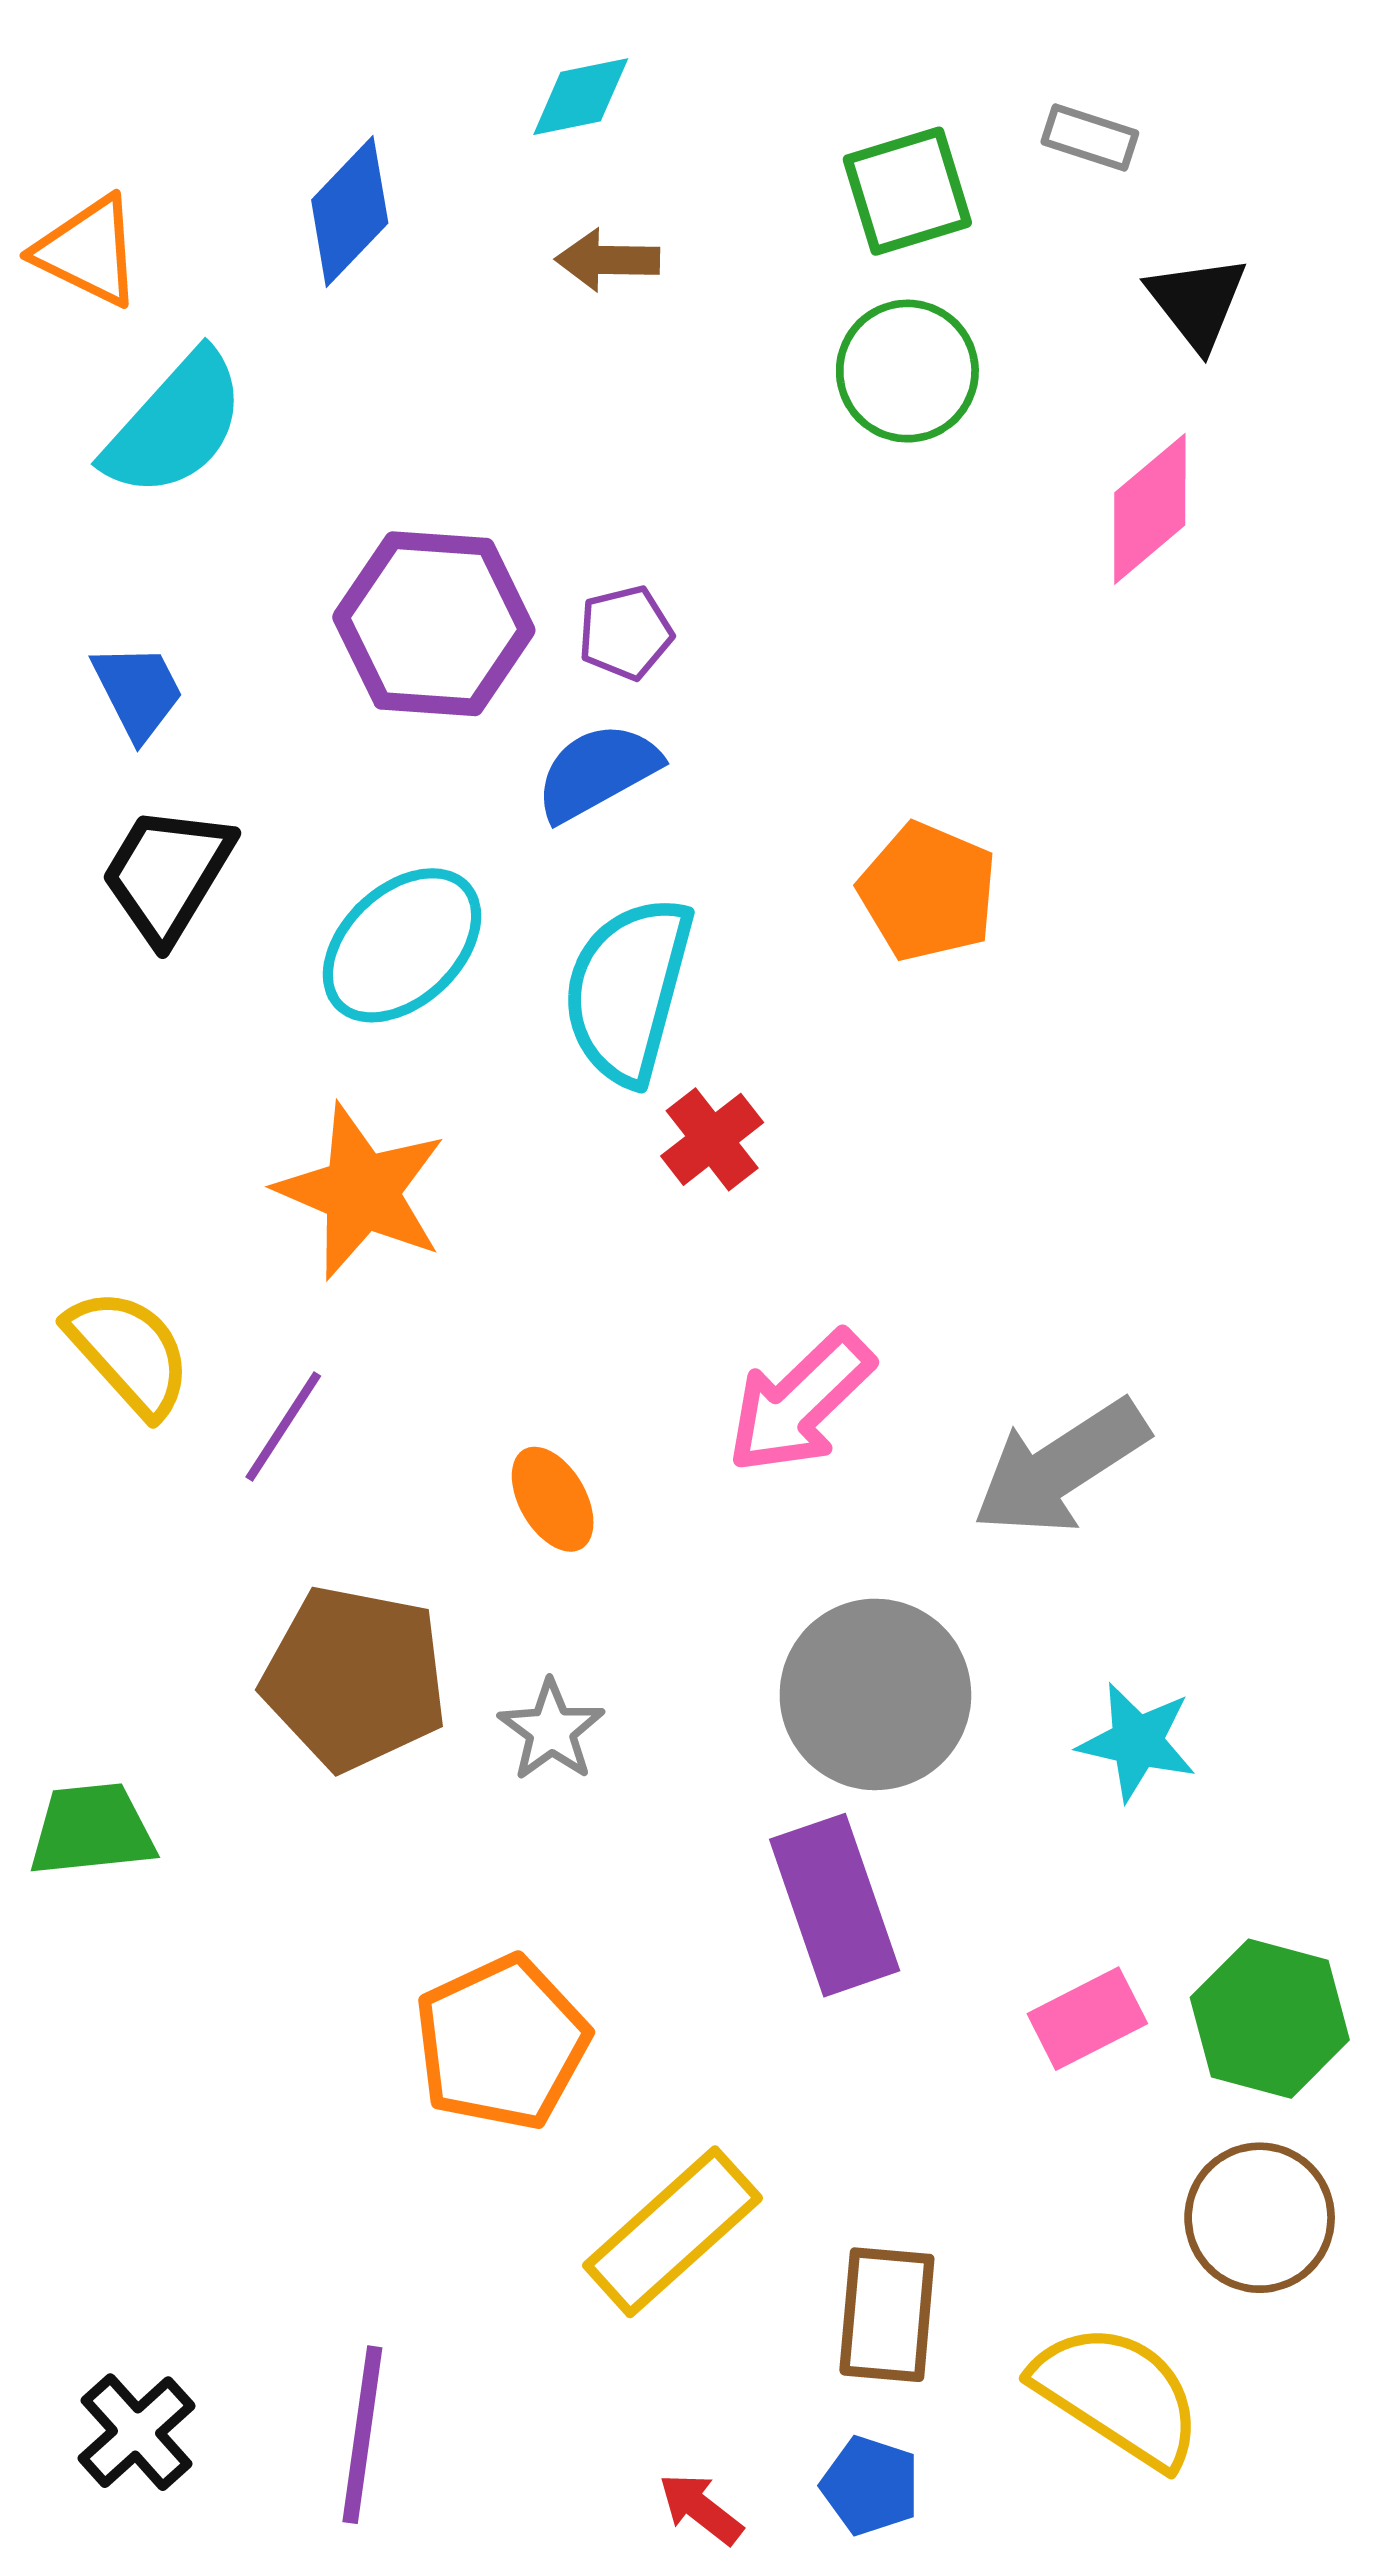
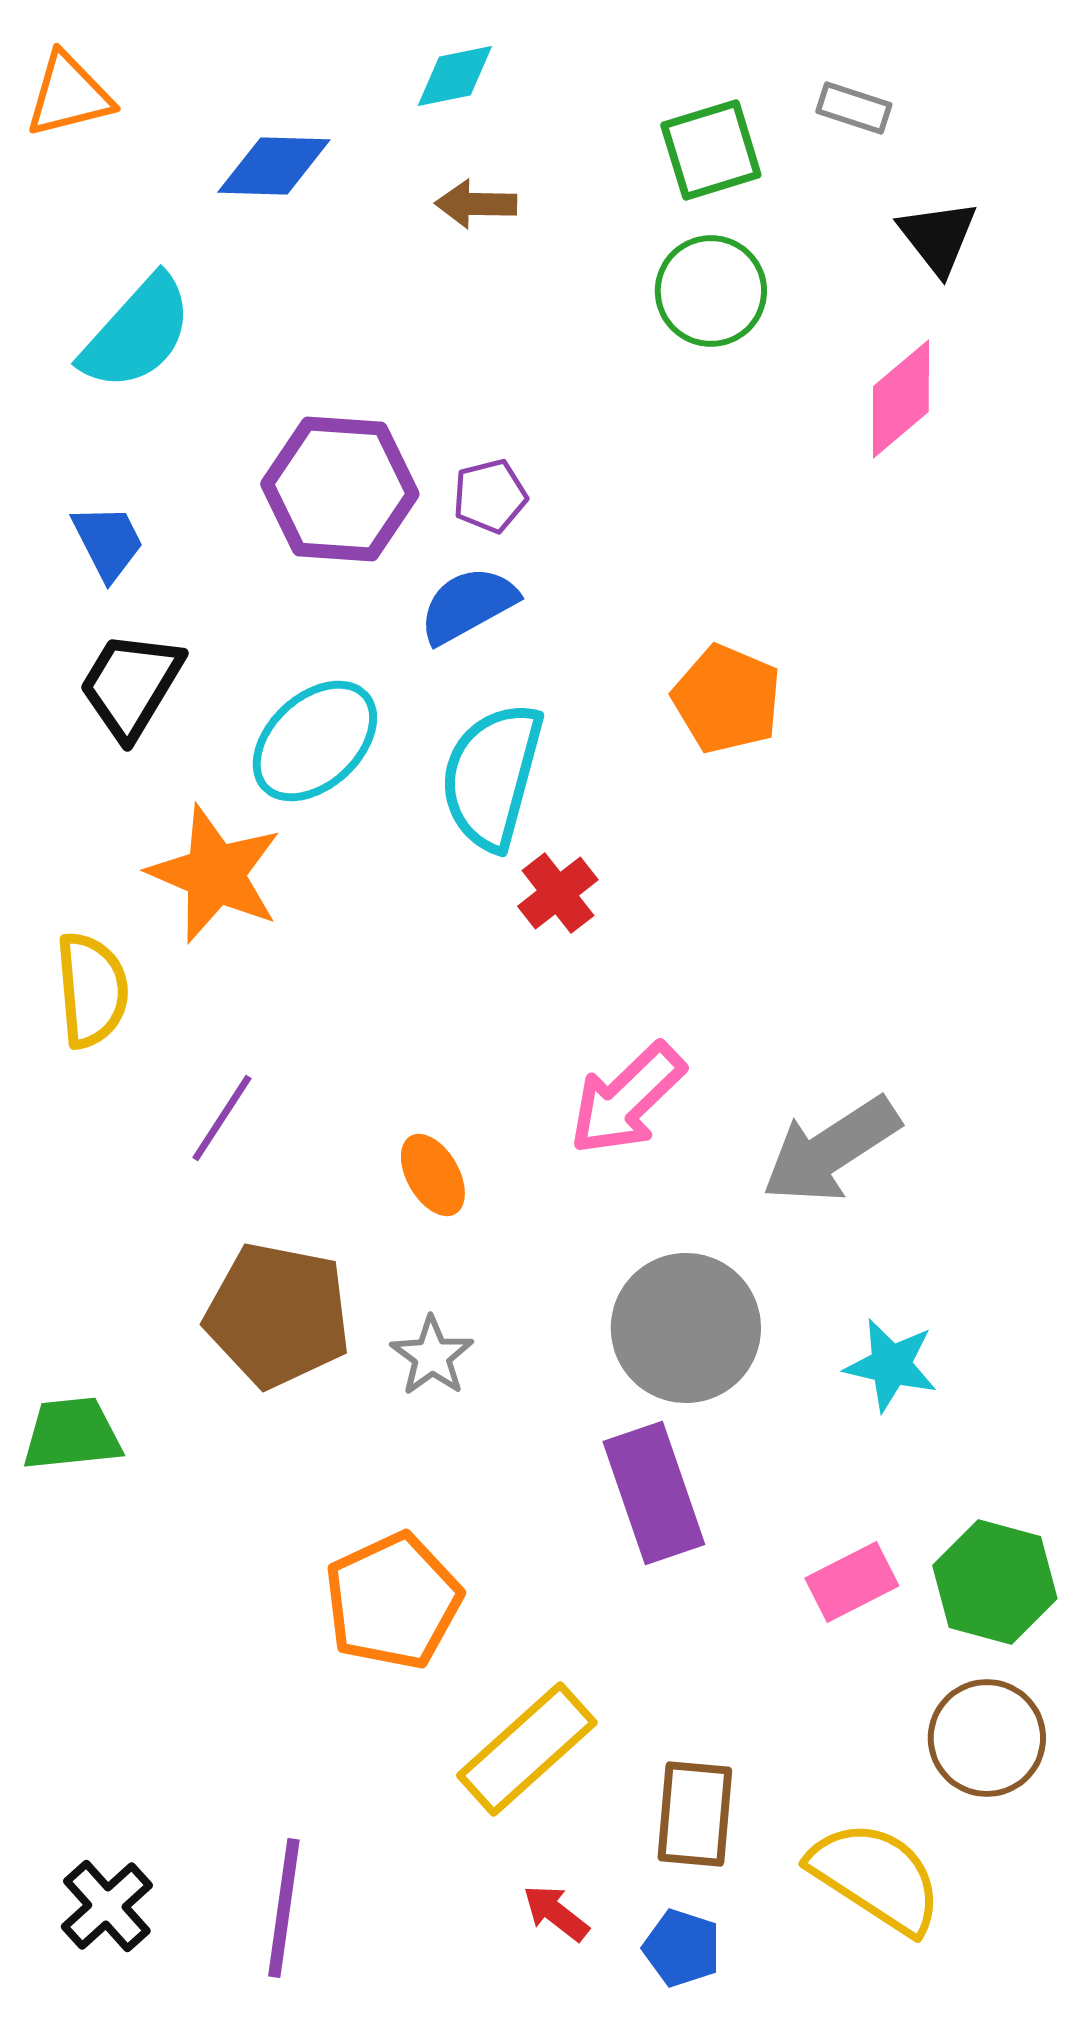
blue diamond: (350, 212) -> (274, 166), turned 48
orange triangle: (88, 251) -> (69, 95), moved, turned -40
orange star: (361, 1192) -> (215, 874), moved
yellow semicircle: (129, 1352) -> (92, 990), moved, turned 37
red arrow: (701, 2509) -> (556, 1913), moved

